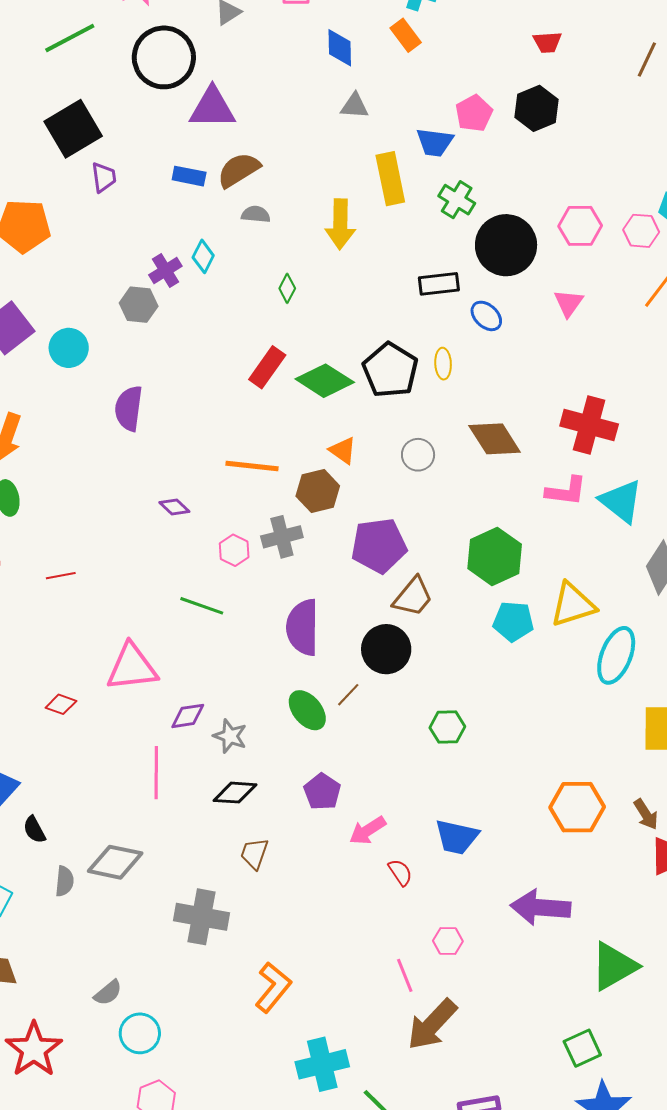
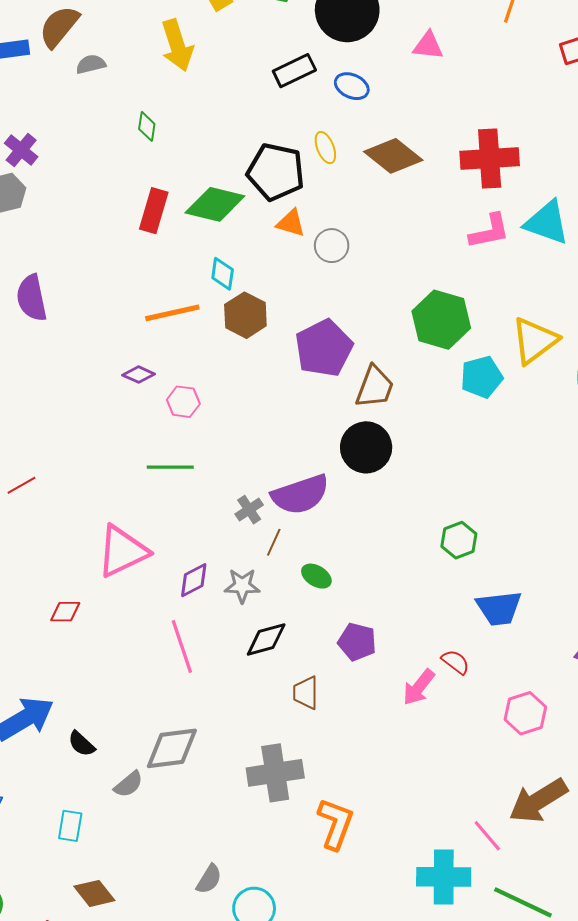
cyan diamond: (203, 256) -> (223, 274), moved
pink triangle: (568, 303) -> (428, 46), turned -40
brown diamond: (495, 439) -> (393, 156), moved
orange triangle: (343, 451) -> (291, 223), moved
purple diamond: (174, 507) -> (139, 375), moved
gray cross: (282, 537) -> (249, 510), moved, size x0.7
purple semicircle: (303, 627) -> (300, 494), moved, turned -90
brown line: (348, 695) -> (274, 542), moved
green ellipse: (307, 710) -> (316, 576), moved, size x0.7
green hexagon: (447, 727) -> (459, 540), moved
purple pentagon: (322, 792) -> (357, 642), moved
pink arrow: (368, 831) -> (419, 687), moved
gray semicircle: (64, 881) -> (128, 784), turned 64
pink hexagon: (448, 941) -> (525, 713), size x1.4
pink line: (405, 975) -> (487, 836), moved
orange L-shape: (273, 987) -> (336, 824), moved
brown arrow: (432, 1025) -> (538, 801), turned 34
cyan cross: (322, 1064) -> (444, 877), turned 33

